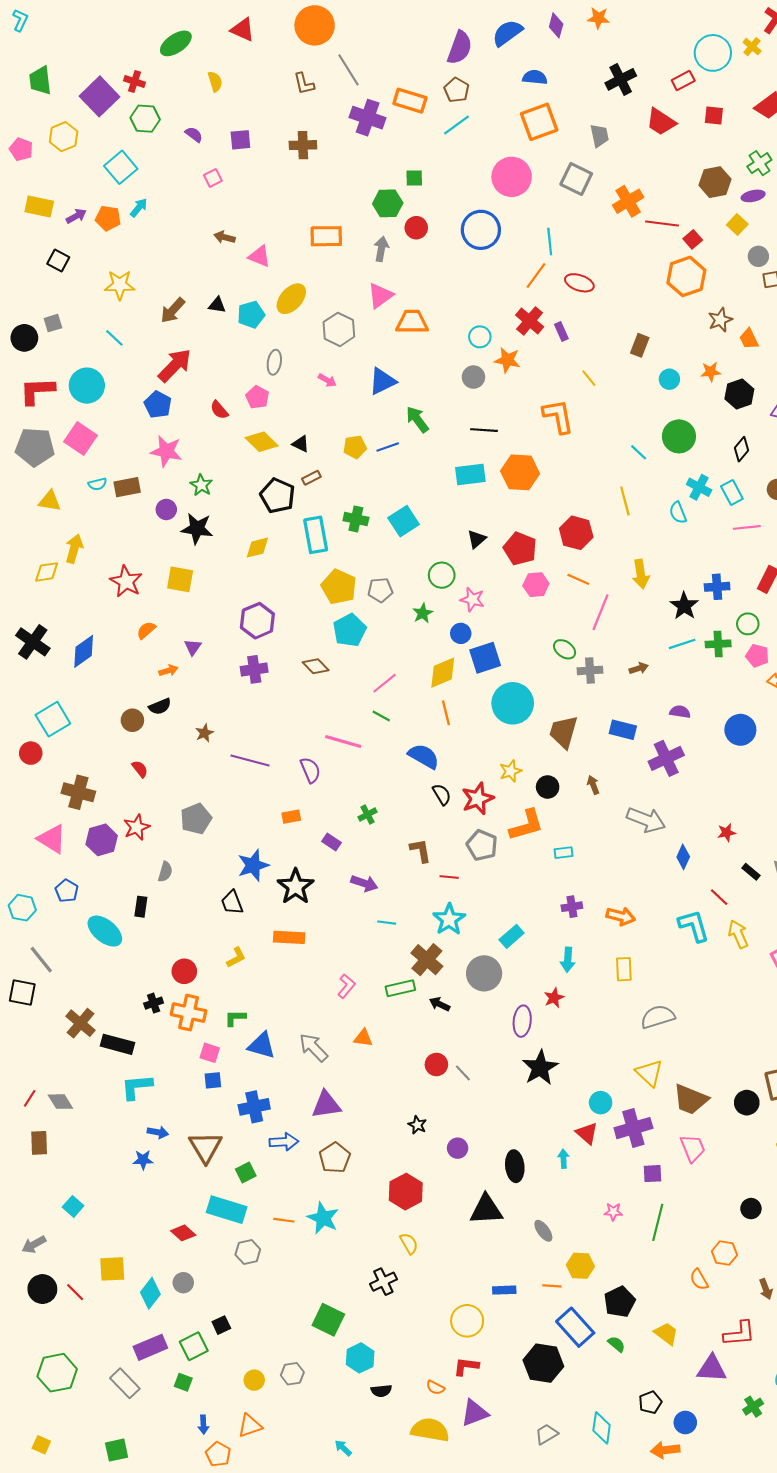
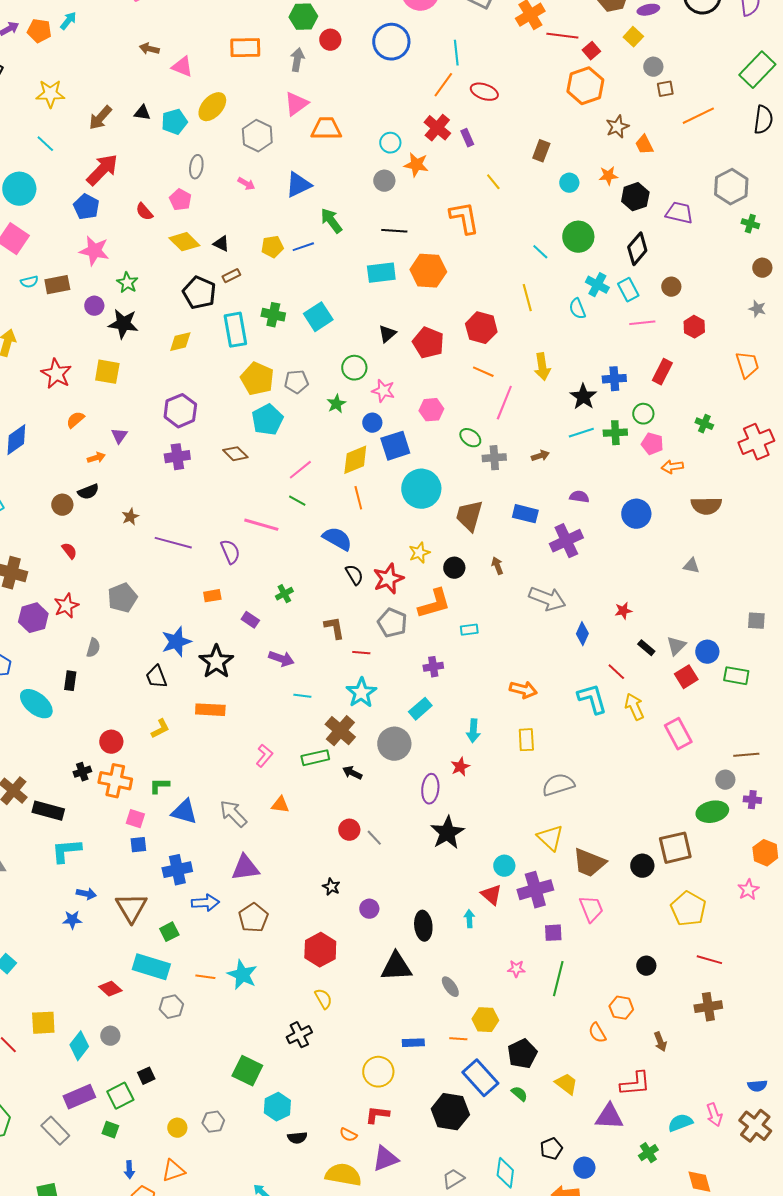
black diamond: (741, 449) -> (637, 249), size x1.4
pink hexagon: (536, 585) -> (431, 410), moved
purple cross: (572, 907) -> (433, 667), moved

